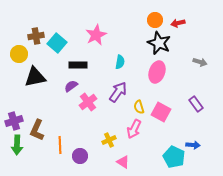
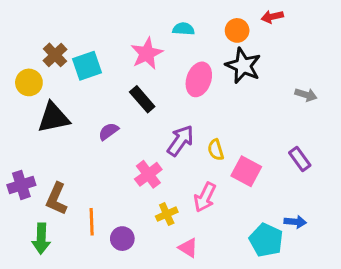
red arrow: (178, 23) -> (272, 17), moved
brown cross: (36, 36) -> (55, 55), turned -35
cyan square: (57, 43) -> (87, 66), turned 30
cyan semicircle: (120, 62) -> (184, 29), moved, turned -96
black rectangle: (78, 65) -> (142, 99), moved, turned 48
pink ellipse: (157, 72) -> (199, 79), moved
pink cross: (88, 102) -> (148, 174), moved
yellow semicircle: (139, 107) -> (216, 150), moved
green arrow: (17, 145) -> (41, 239), moved

